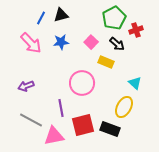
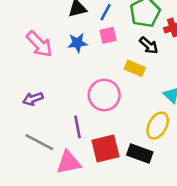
blue line: (41, 18) -> (105, 12), moved
pink square: (91, 42) -> (108, 35), moved, turned 32

